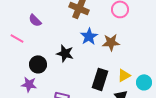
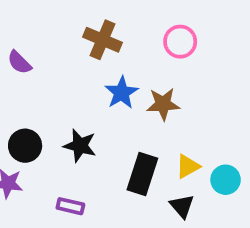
black star: (65, 53) -> (80, 146), moved

